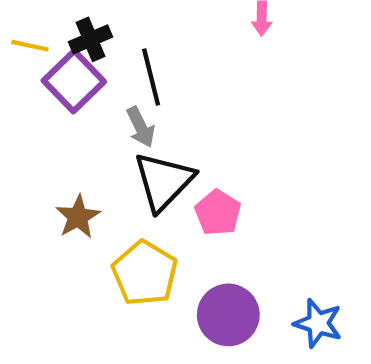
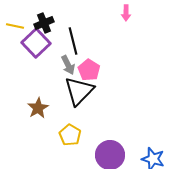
pink pentagon: (218, 213) -> (89, 70), moved
yellow pentagon: (145, 273) -> (70, 135), size x0.7

